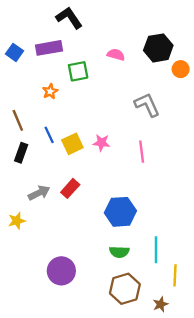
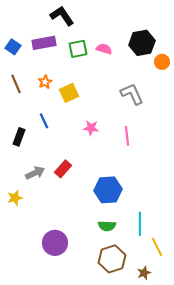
green square: (78, 71) -> (78, 49), moved
brown line: (18, 120) -> (16, 84), moved
yellow square: (72, 144) -> (69, 93), moved
yellow line: (175, 275) -> (157, 247), turned -30

